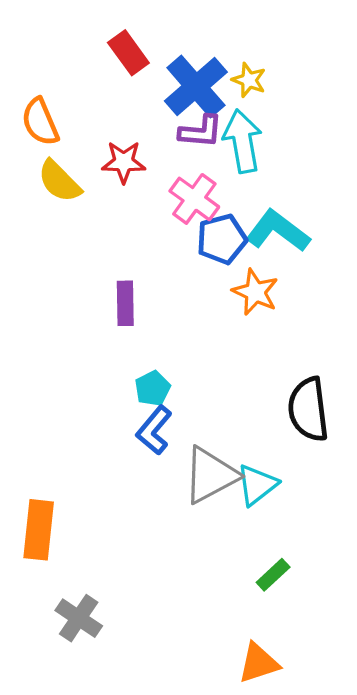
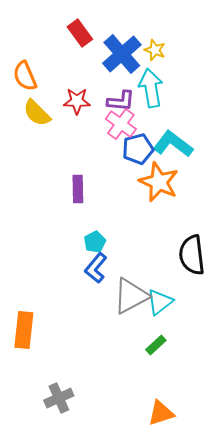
purple L-shape: (201, 131) -> (121, 101), moved
orange star: (255, 292) -> (159, 182), size x1.4
green rectangle: (273, 575) -> (156, 345), moved
gray cross: (79, 618) -> (59, 398), moved, turned 32

